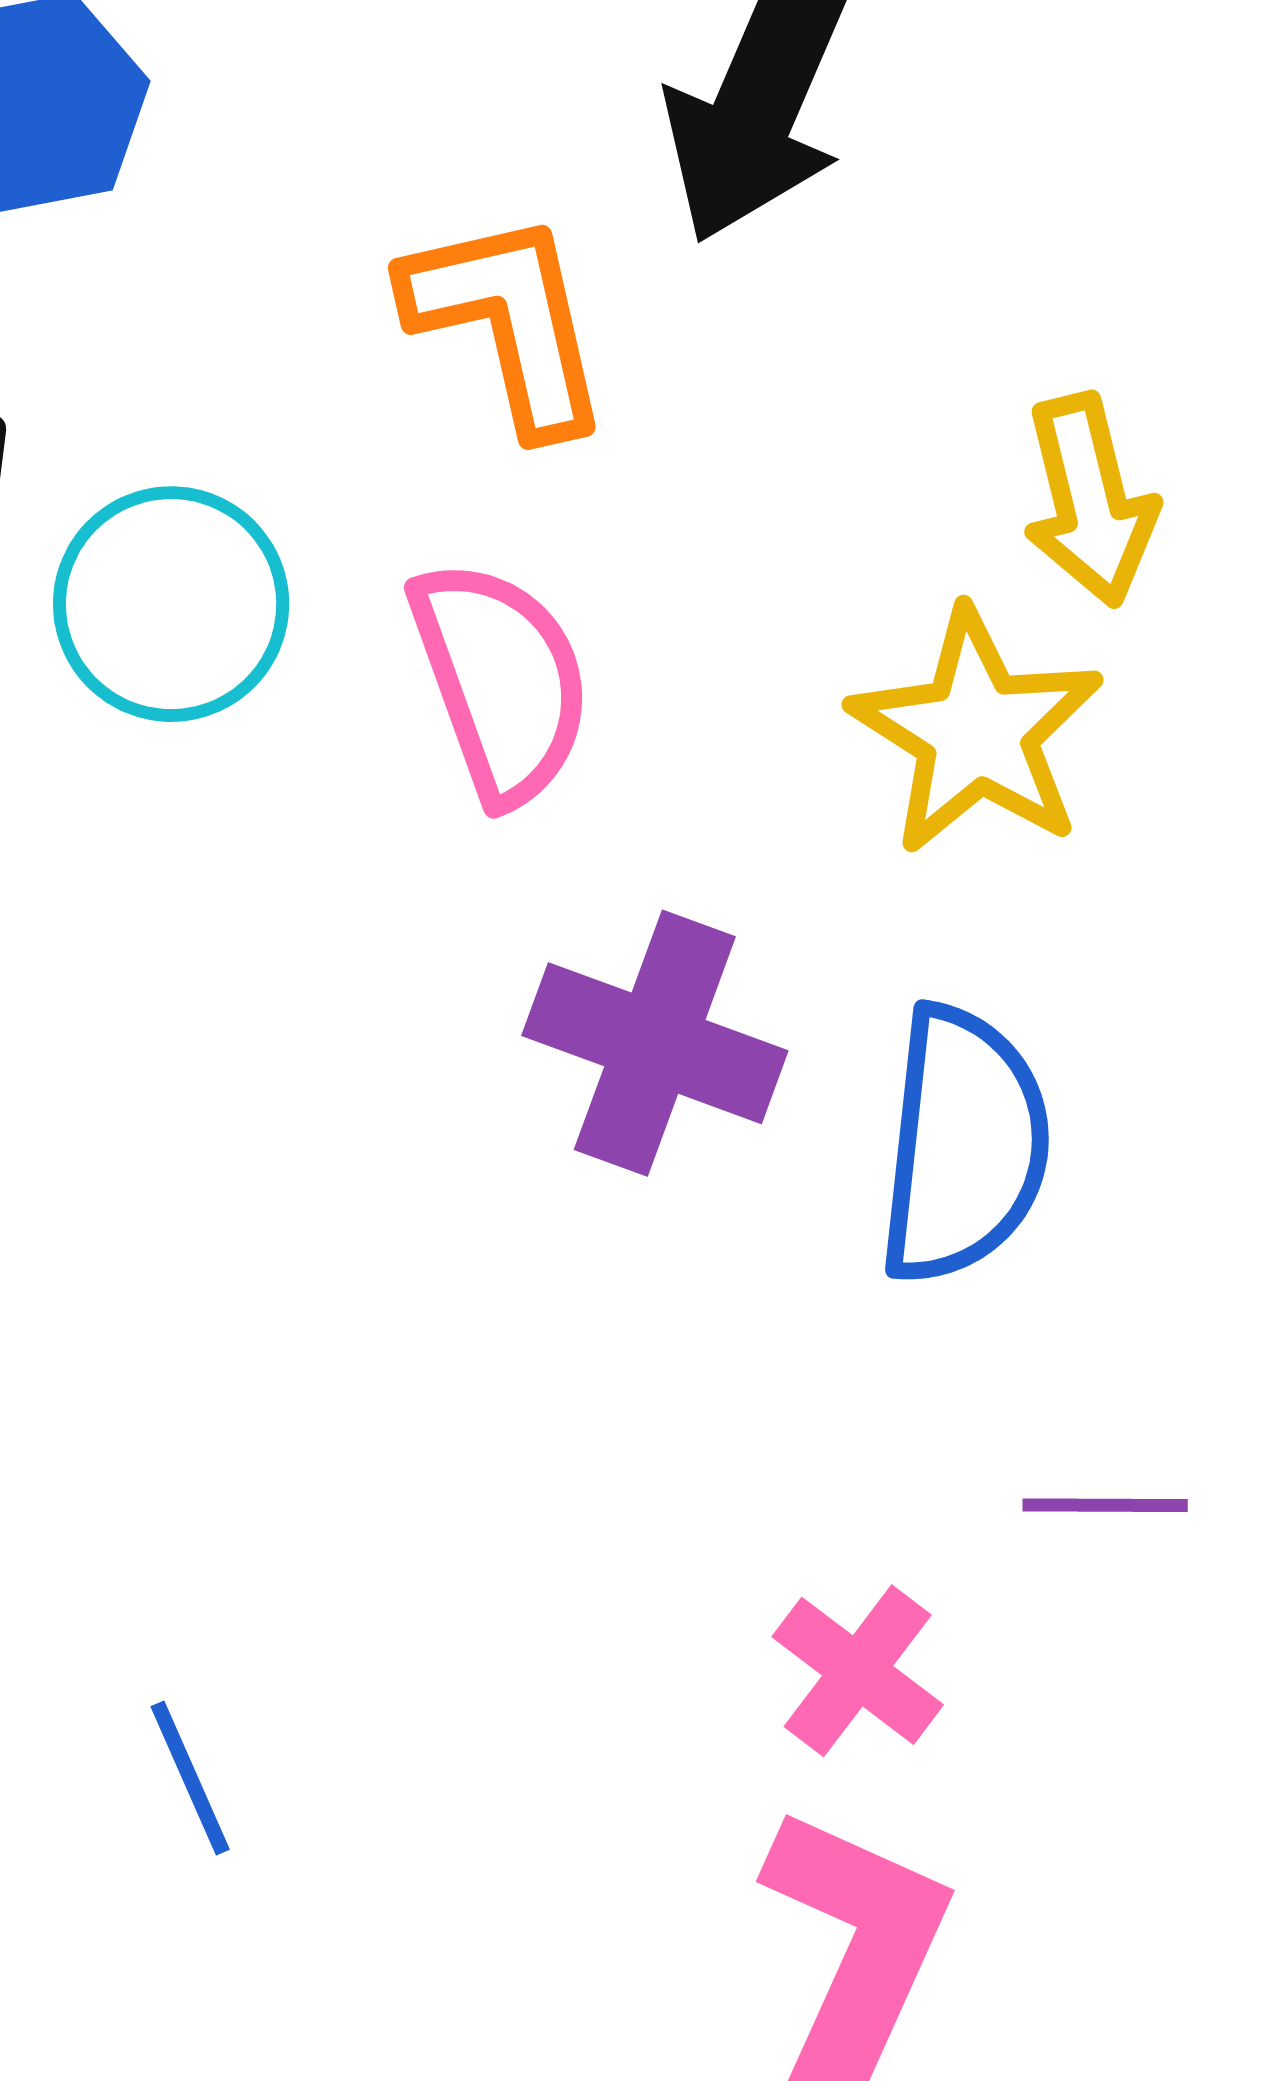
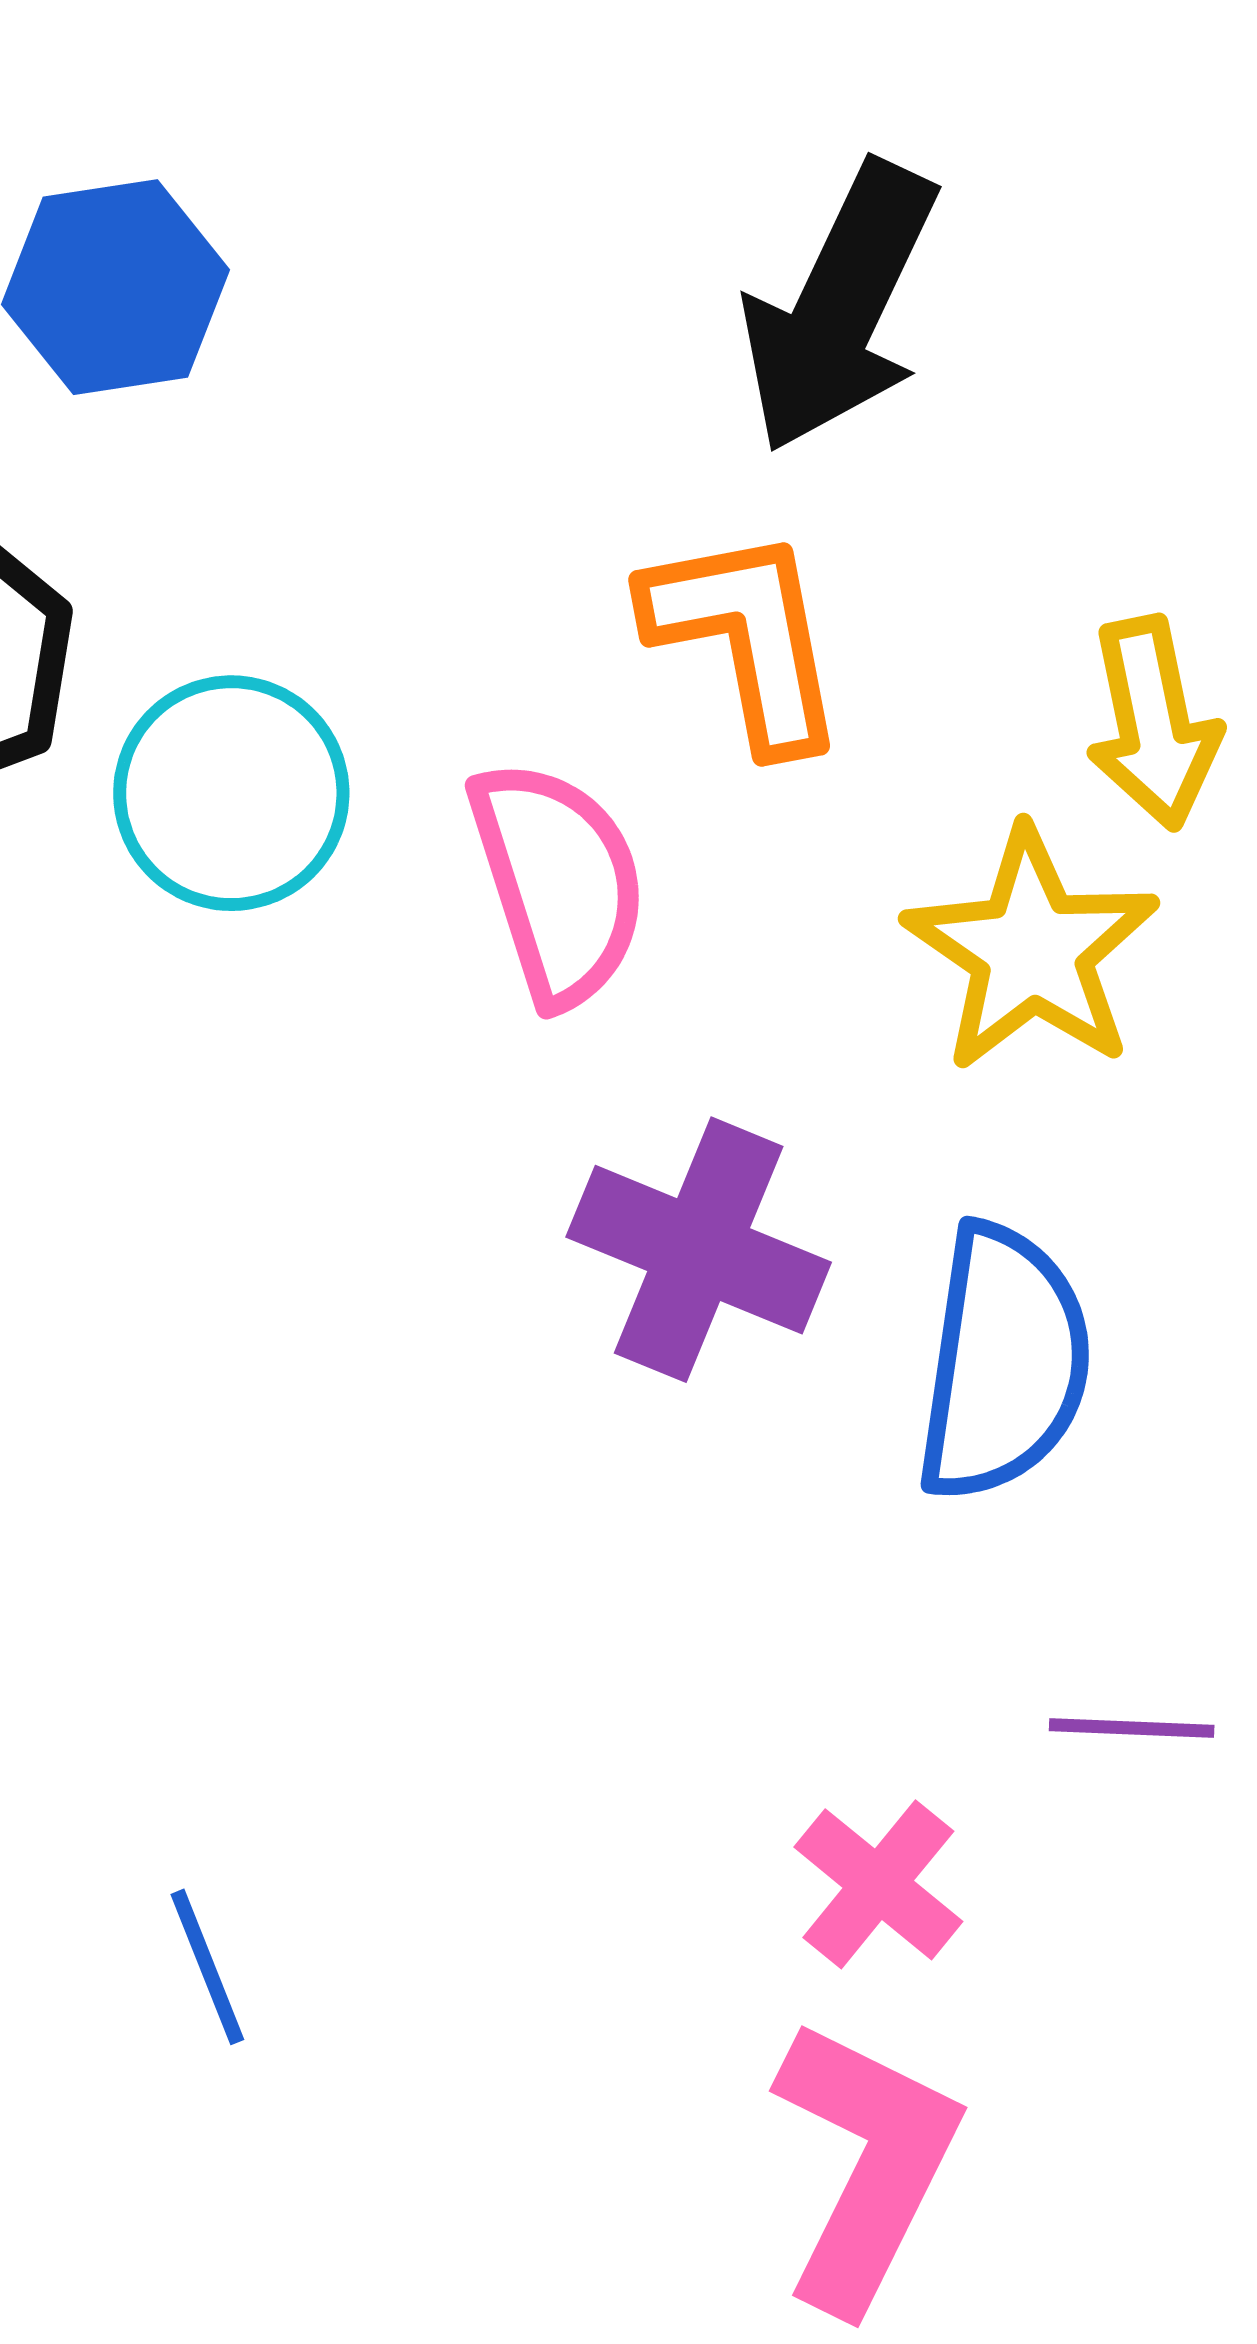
orange L-shape: (508, 322) -> (746, 638), moved

